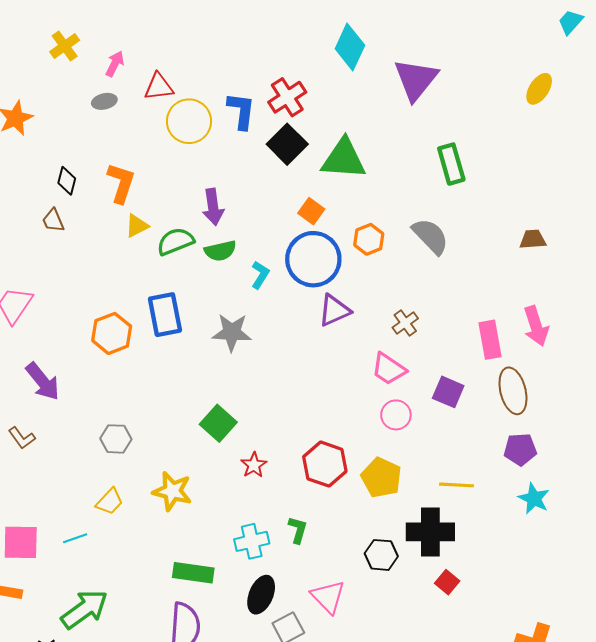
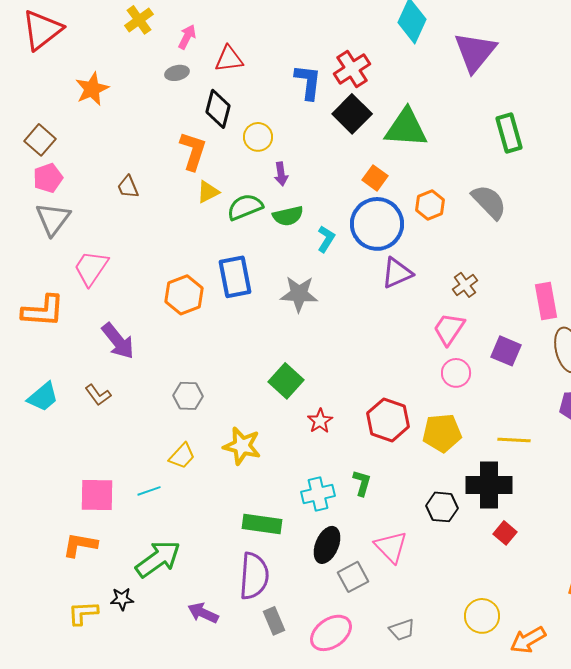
yellow circle: (189, 121) -> (258, 137), moved, size x0.7
black diamond: (67, 181) -> (218, 109), moved, size x1.4
purple arrow: (213, 207) -> (281, 174), size x0.7
pink trapezoid: (389, 369) -> (449, 329), turned 90
yellow pentagon: (381, 478) -> (442, 433), turned -30

